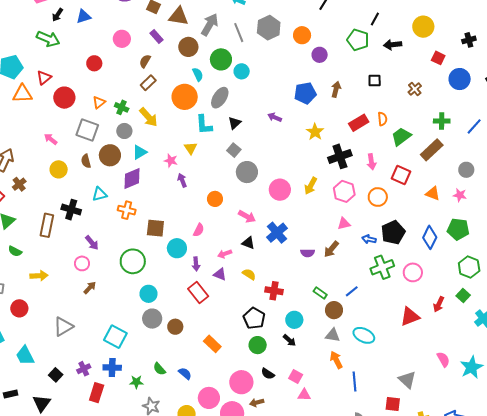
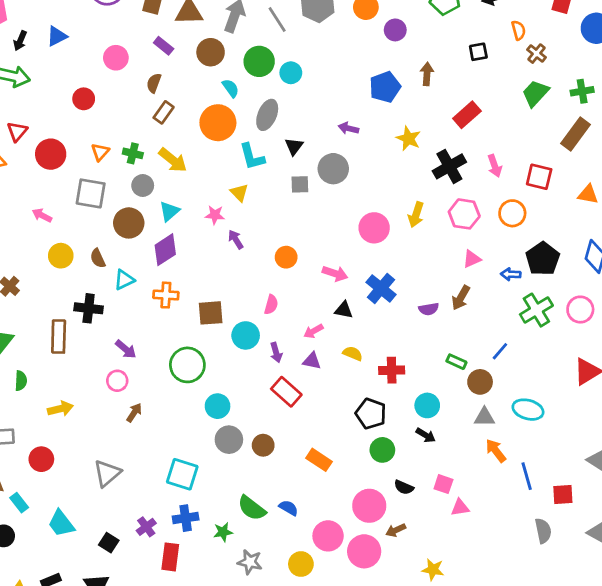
orange semicircle: (382, 119) -> (519, 30), moved
green trapezoid: (401, 137) -> (535, 93), moved
gray square: (234, 150) -> (300, 184), turned -32
brown semicircle: (86, 161) -> (98, 258), moved
gray circle: (247, 172) -> (333, 169), moved
green semicircle: (15, 251) -> (21, 381), turned -104
green semicircle: (159, 369) -> (252, 508), size x1.5
red square: (393, 404) -> (563, 494), moved

